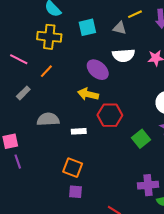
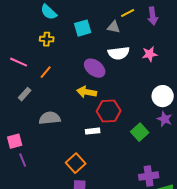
yellow cross: (49, 37) -> (47, 39), size x0.6
white rectangle: (79, 131) -> (93, 131), moved
orange square: (73, 168) -> (76, 163), turned 30

